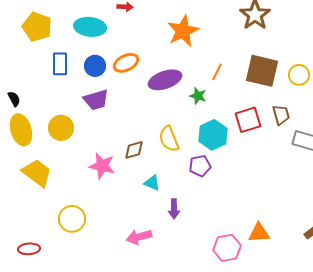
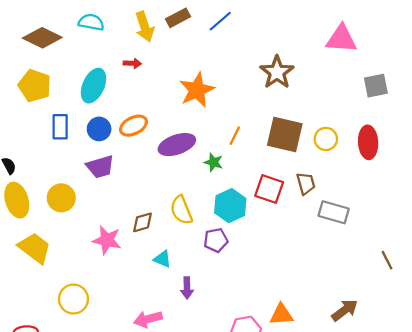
cyan ellipse: (90, 27) -> (93, 86), turned -72
red square: (248, 120) -> (269, 189), turned 36

